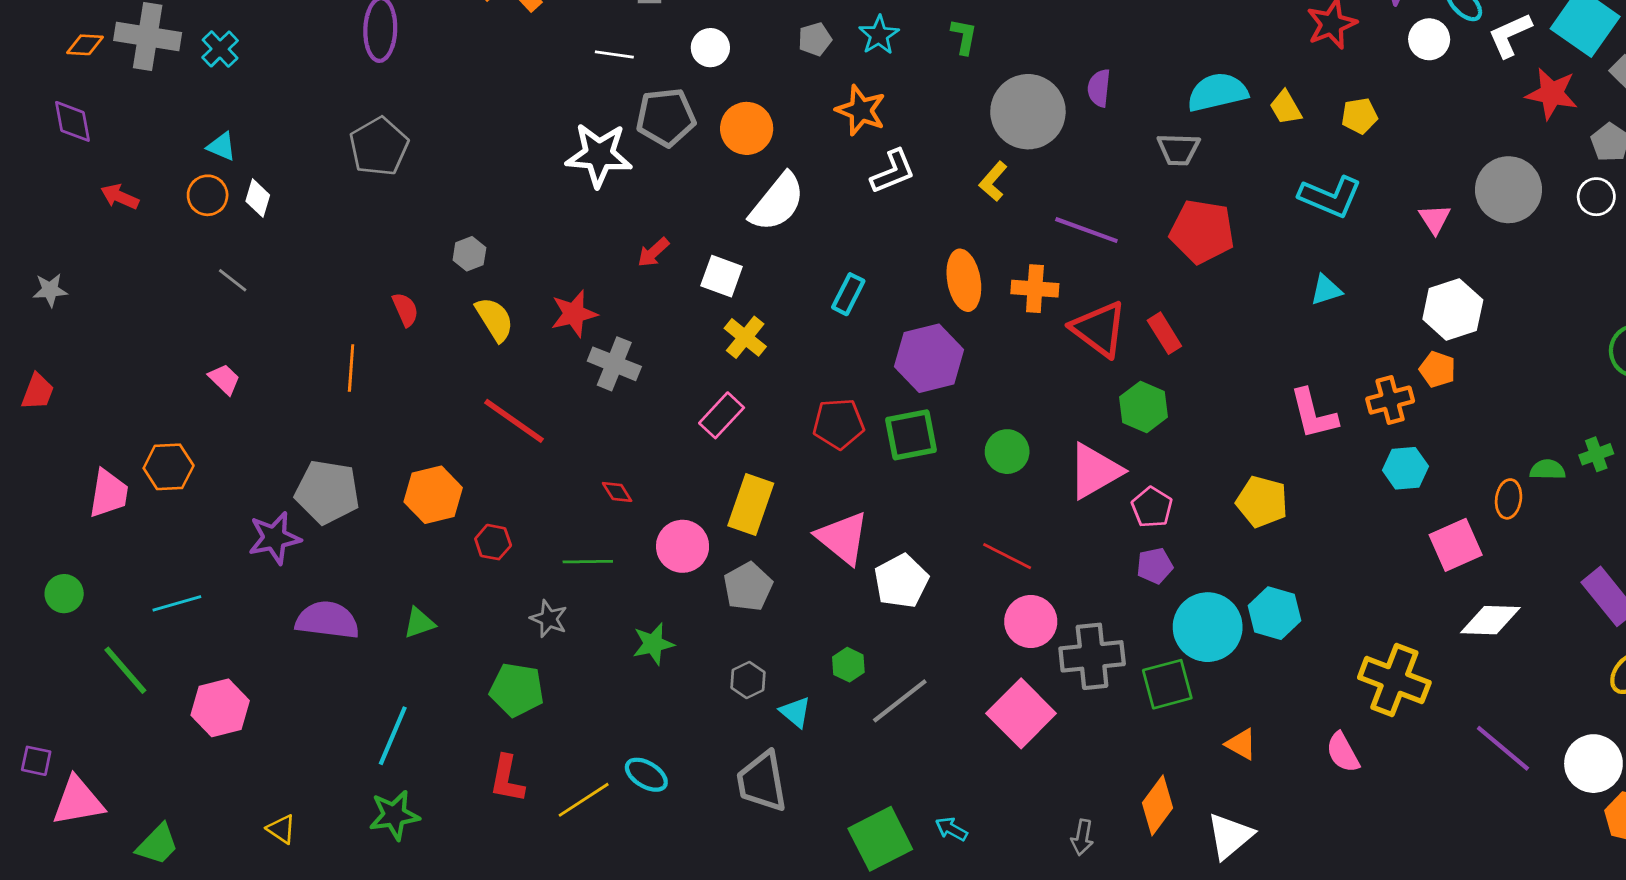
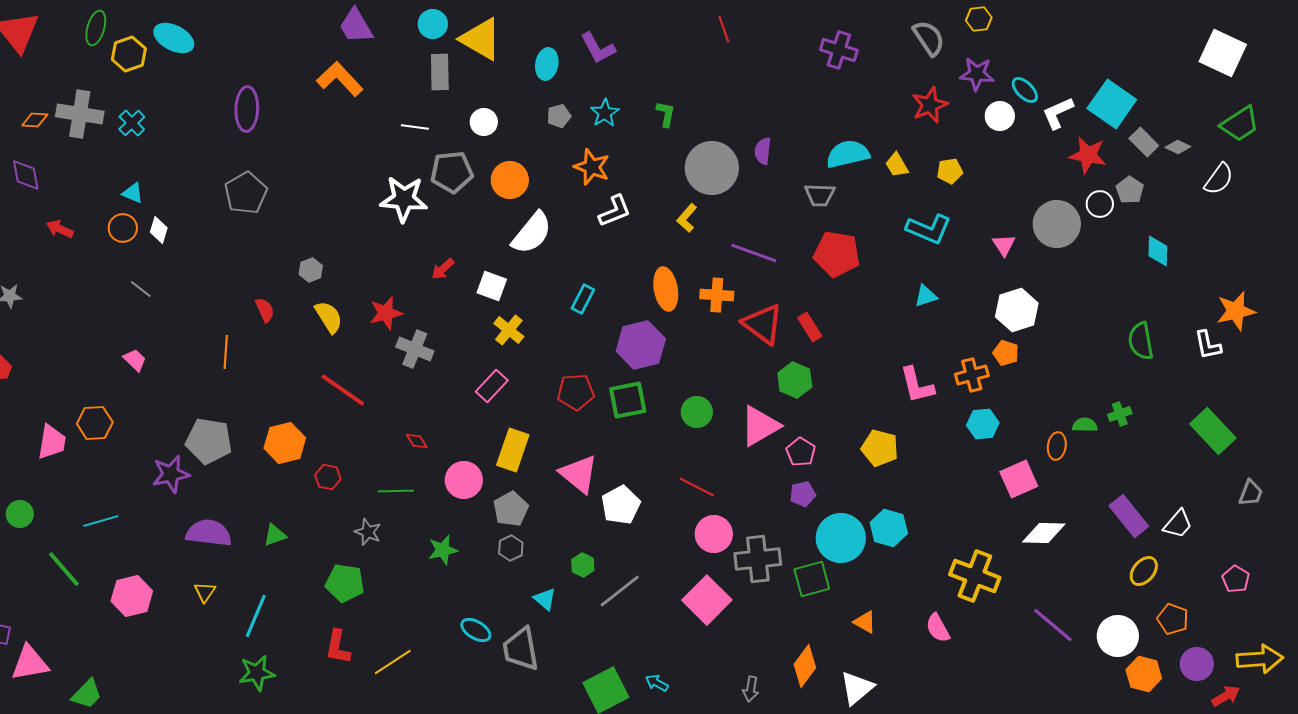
white circle: (1596, 197) -> (1100, 204), moved
gray hexagon: (748, 680) -> (511, 548), moved
cyan ellipse: (646, 775) -> (476, 630), moved
yellow triangle: (281, 829) -> (205, 592), moved, turned 30

